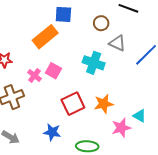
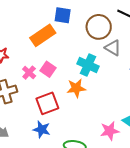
brown circle: (101, 23) -> (99, 27), size x1.6
red square: (73, 104) -> (47, 103), moved
orange star: (104, 104) -> (76, 88), moved

